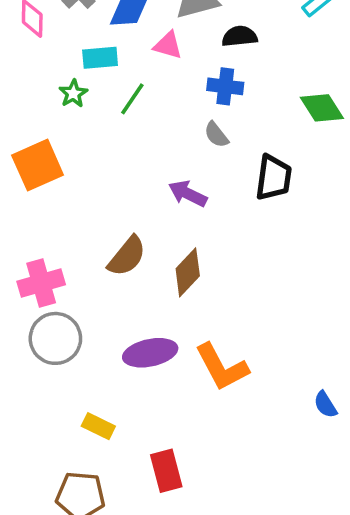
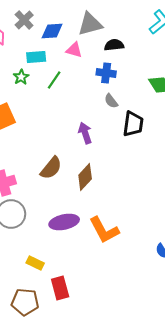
gray semicircle: (216, 135) -> (111, 101), moved
purple arrow: (188, 194) -> (85, 133), turned 45
red rectangle: (166, 471) -> (60, 288), moved

